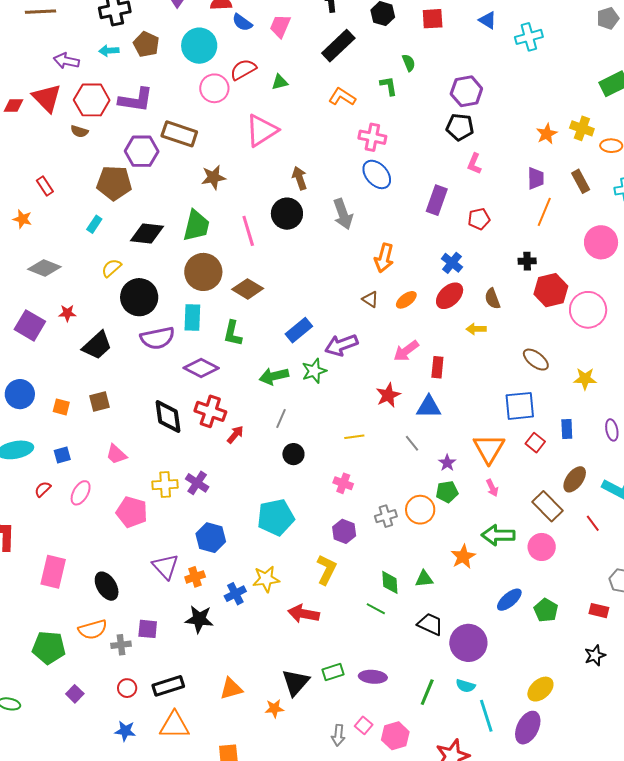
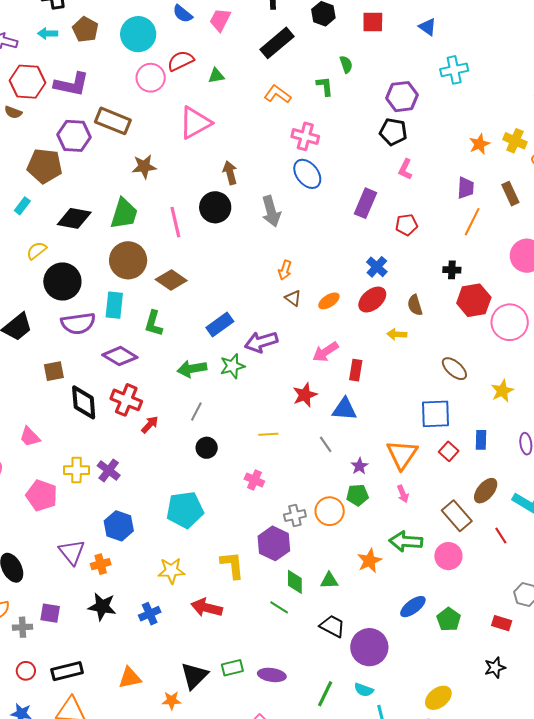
cyan cross: (529, 37) -> (454, 70), moved
orange arrow: (384, 258) -> (285, 270), moved, size x0.7
yellow star: (585, 379) -> (502, 391), turned -30
brown square: (100, 402) -> (54, 371), moved
purple hexagon: (344, 531) -> (274, 543), moved, size x1.4
yellow L-shape: (326, 570) -> (232, 565), turned -36
blue cross: (235, 594) -> (150, 614), moved

